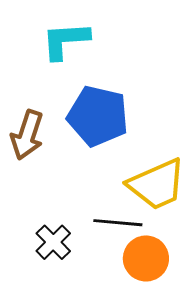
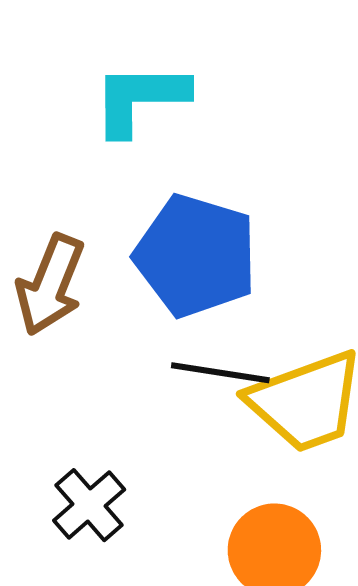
black line: (118, 223) -> (220, 373), moved

